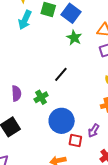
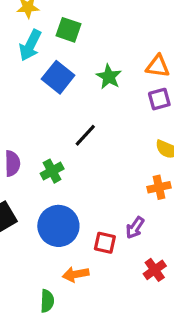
blue square: (71, 13) -> (58, 77), moved
blue circle: (62, 121) -> (58, 226), moved

